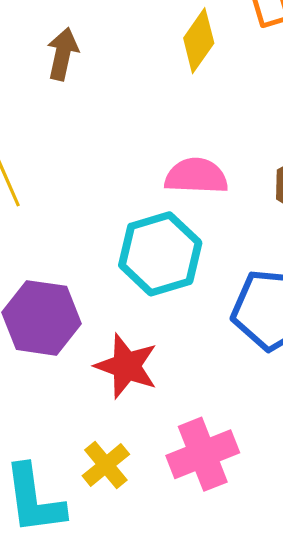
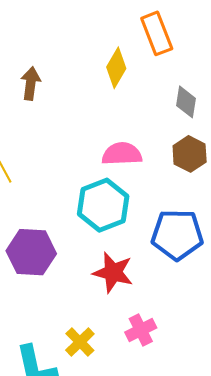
red star: (126, 366) -> (113, 272), moved
pink cross: (203, 454) -> (141, 330), size x0.7

